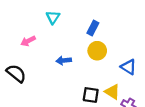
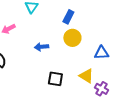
blue triangle: (128, 67) -> (101, 53), turned -35
black square: (91, 95) -> (55, 79), moved

